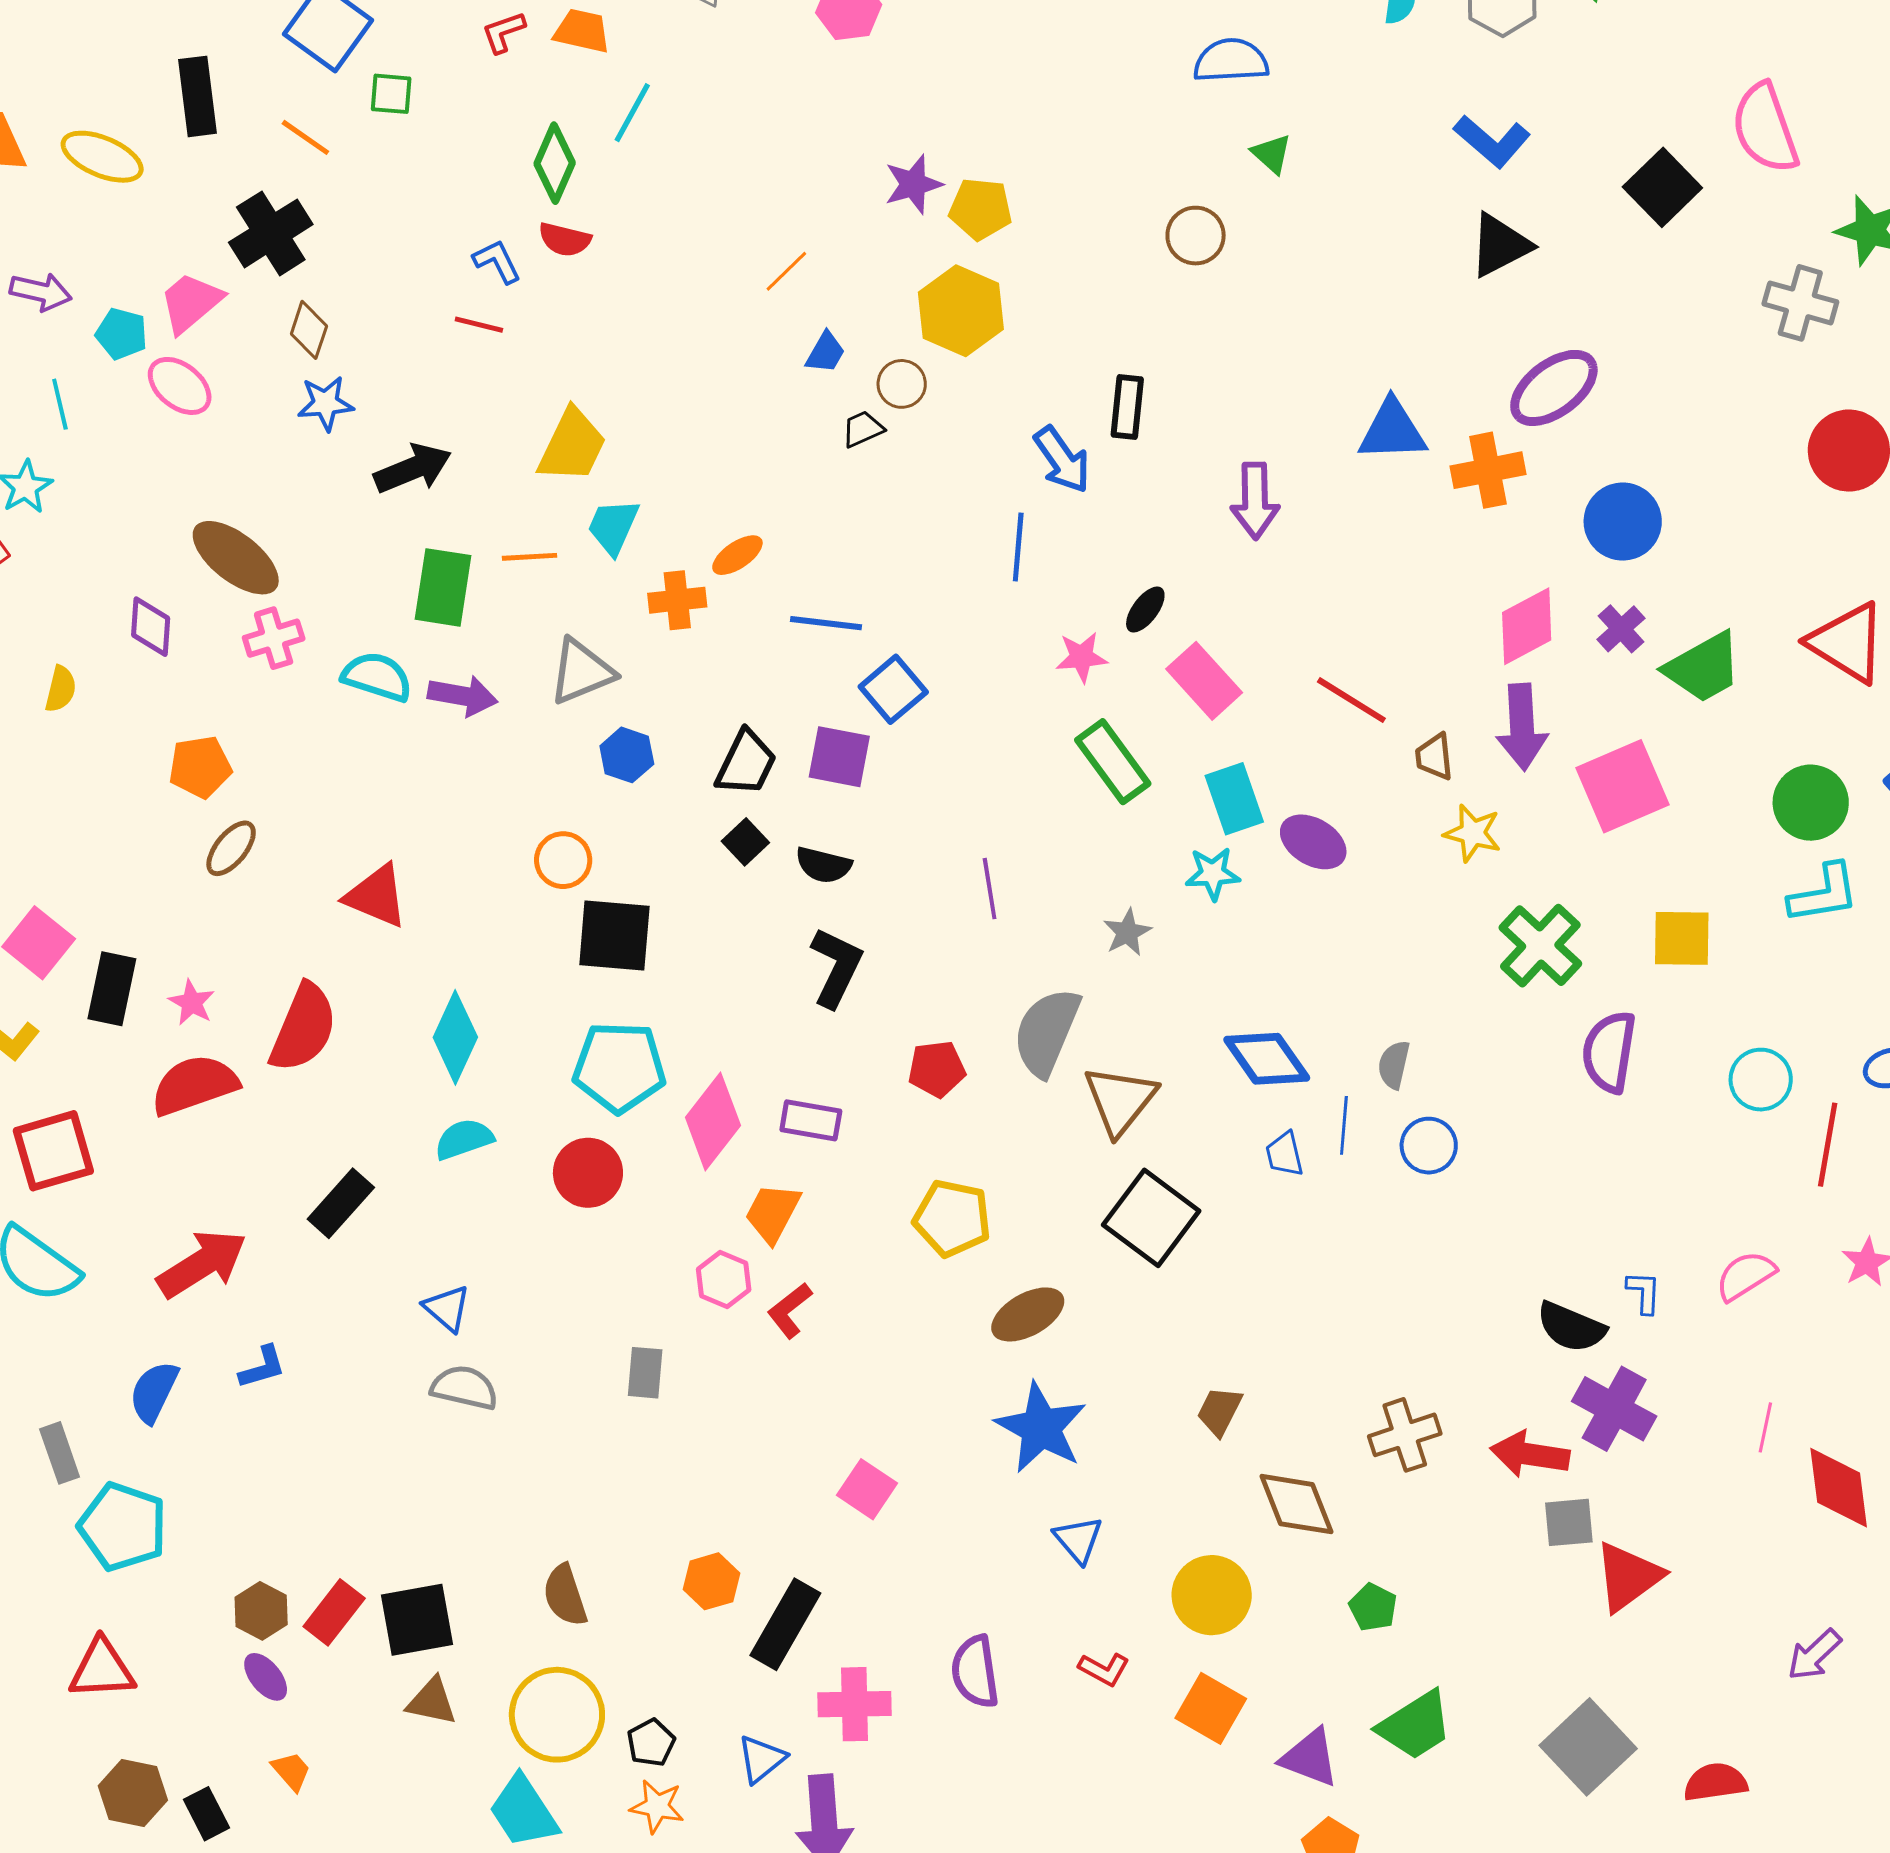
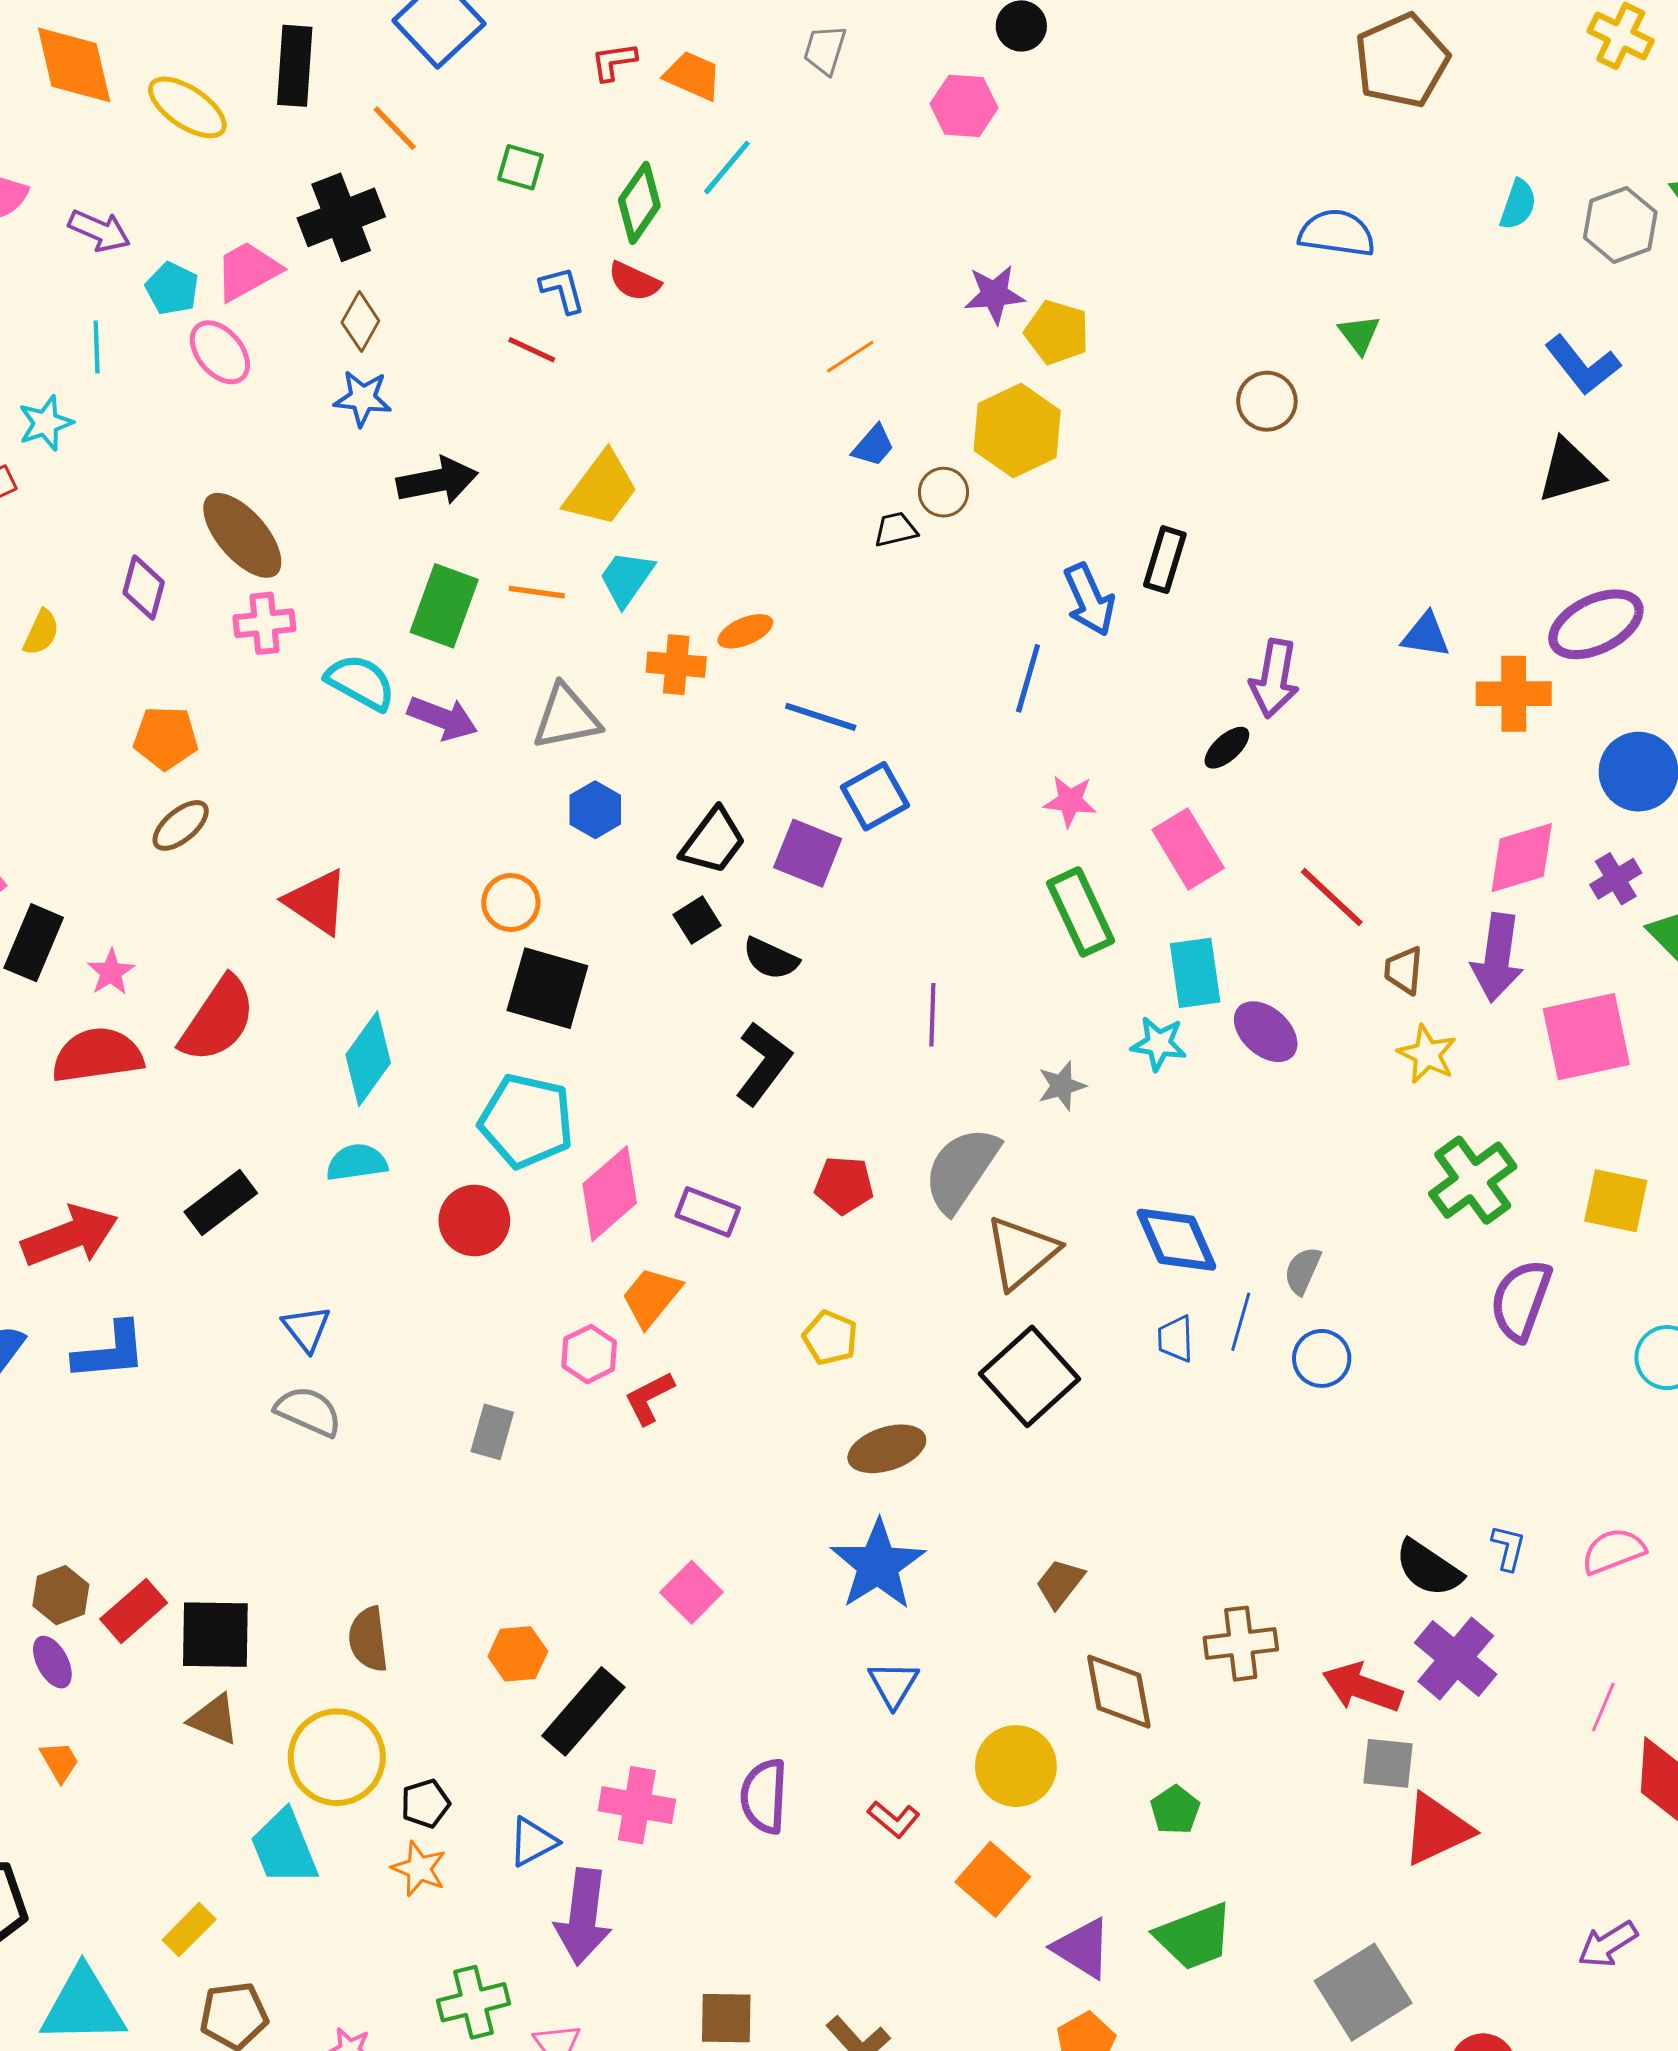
green square: (391, 94) -> (521, 167), moved
blue triangle: (1392, 430) -> (1426, 635), size x0.7
black ellipse: (1145, 609) -> (1227, 748), moved
yellow pentagon: (952, 1218) -> (830, 1338), size x0.7
blue L-shape: (262, 1367) -> (110, 1351), size x1.5

